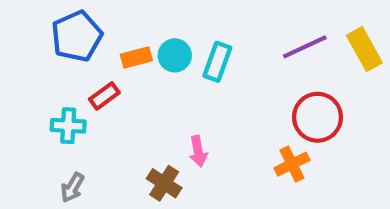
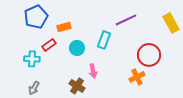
purple line: (305, 47) -> (126, 20), moved
cyan circle: (175, 55) -> (77, 48), moved
cyan rectangle: (217, 62) -> (104, 40), moved

